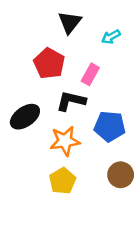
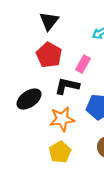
black triangle: (70, 22) -> (49, 21), moved

